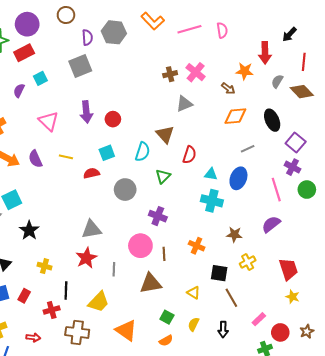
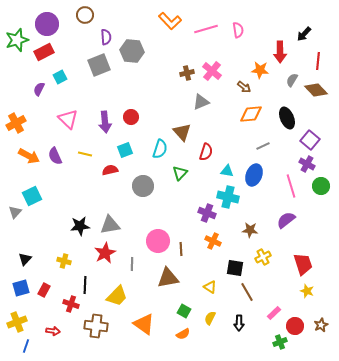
gray hexagon: (114, 32) -> (132, 51), moved
purple arrow: (86, 112) -> (105, 122), moved
purple cross: (158, 216) -> (207, 213), moved
black star: (29, 230) -> (80, 226), moved, turned 30
red cross: (52, 310) -> (71, 304), turned 35

